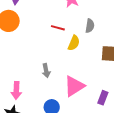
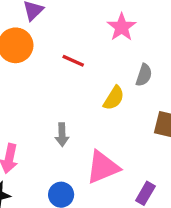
red line: (58, 28) -> (73, 61), moved

